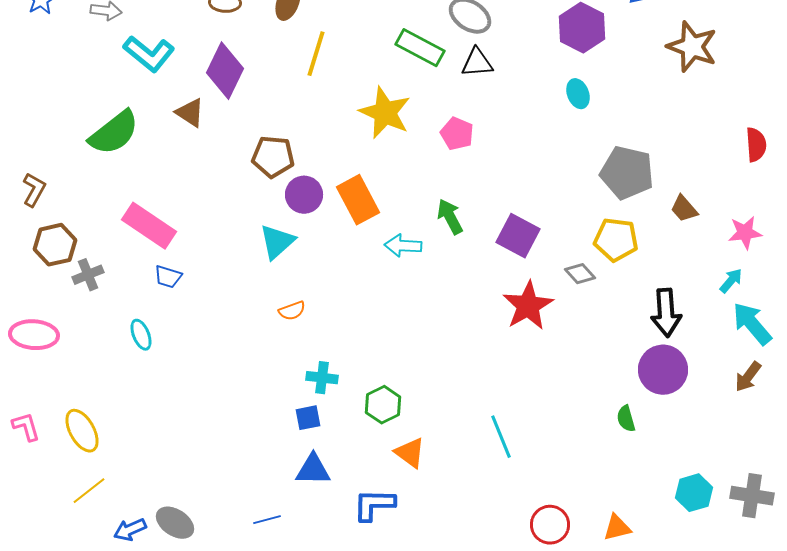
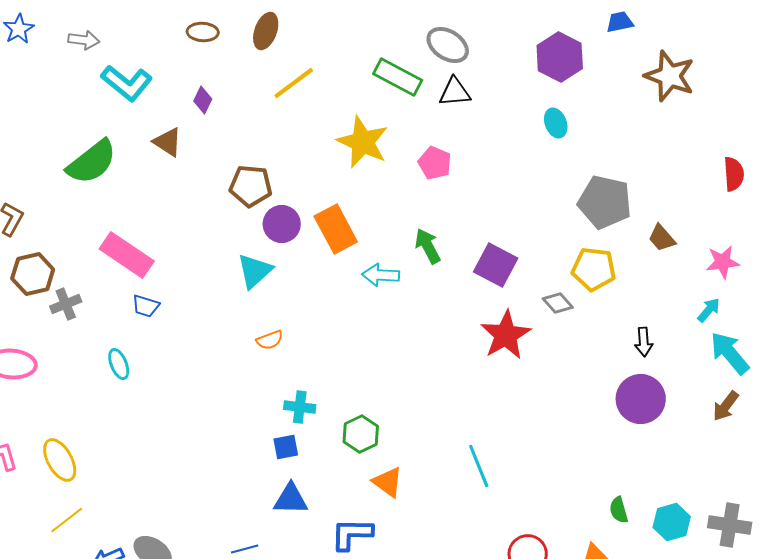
yellow line: (316, 54) -> (294, 83), turned 36
purple diamond: (225, 71) -> (203, 100), size x0.5
black arrow: (666, 313) -> (644, 342), size x0.6
green semicircle: (626, 419) -> (619, 510), moved

